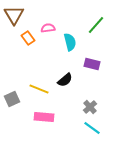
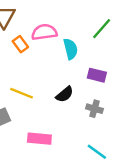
pink semicircle: (48, 28) -> (44, 32), size x1.5
yellow line: (39, 89) -> (22, 93), moved
gray cross: (90, 107) -> (94, 109), moved, turned -32

